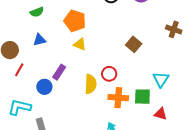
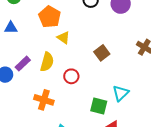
yellow triangle: (80, 44) -> (63, 38), moved
yellow semicircle: (91, 84) -> (47, 62), moved
orange cross: (118, 98) -> (44, 100), moved

